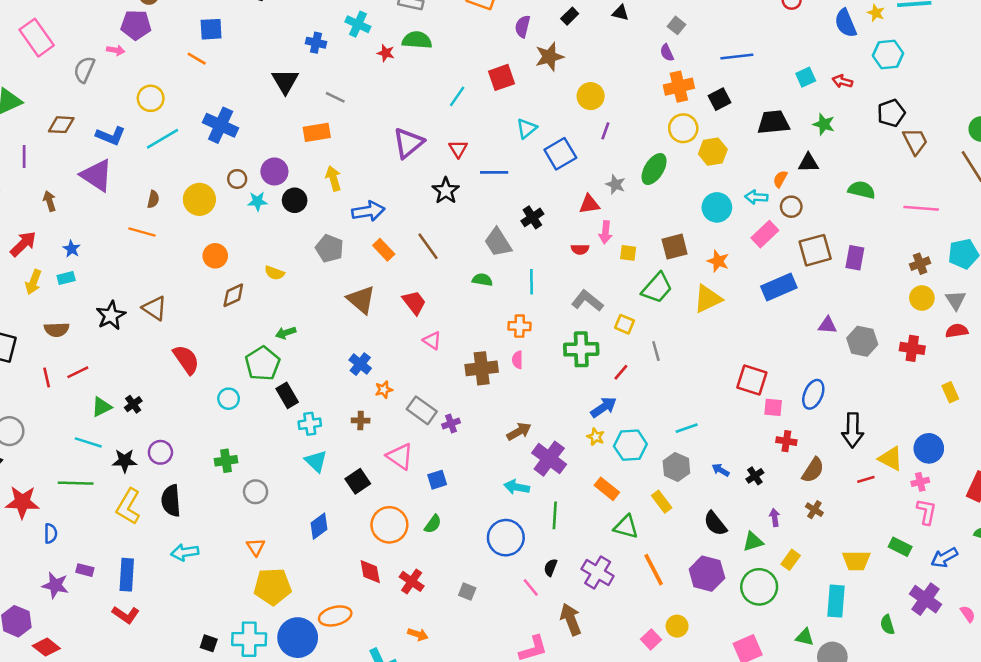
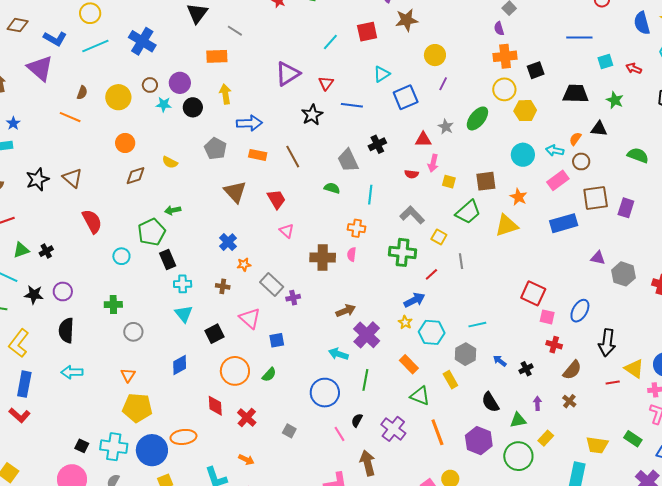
blue line: (737, 56) -> (579, 37), moved
orange rectangle: (384, 250) -> (258, 155), turned -42
yellow L-shape: (128, 506) -> (19, 343), moved

